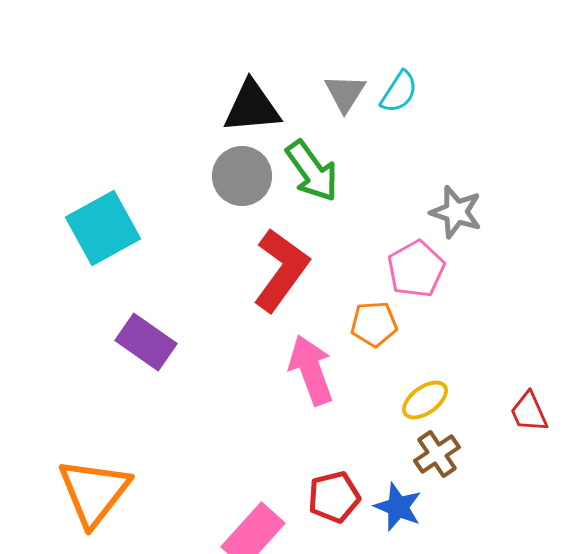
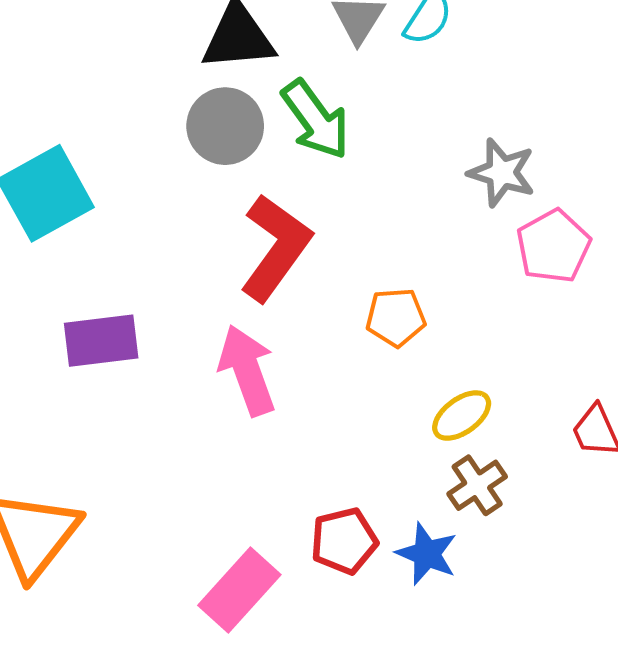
pink pentagon: (416, 269) -> (553, 246), moved
purple rectangle: (146, 342) -> (101, 341), turned -42
pink arrow: (311, 370) -> (247, 370), moved

